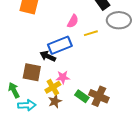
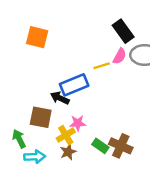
pink semicircle: (73, 21) -> (120, 56), moved
yellow line: (91, 33) -> (102, 66), moved

